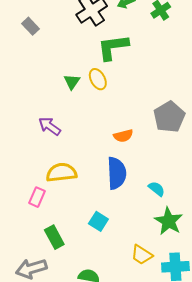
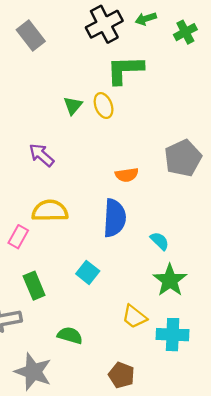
gray rectangle: (30, 26) -> (31, 36), size x1.4

